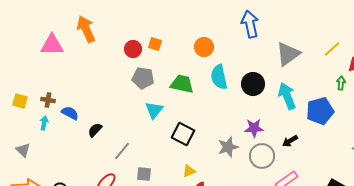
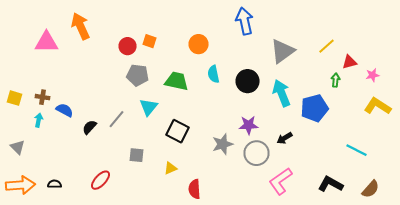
cyan semicircle: (219, 77) -> (214, 74), size x0.7
gray line: (122, 151) -> (116, 119), moved
yellow triangle: (189, 171) -> (170, 168), moved
gray square: (144, 174) -> (136, 155), moved

